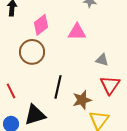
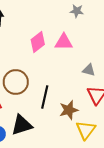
pink diamond: (41, 25) -> (38, 42), moved
brown circle: (32, 52) -> (16, 82), moved

